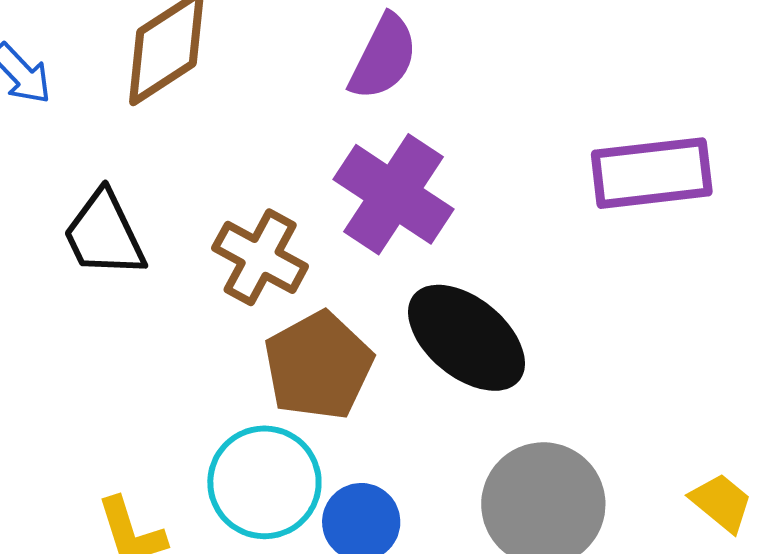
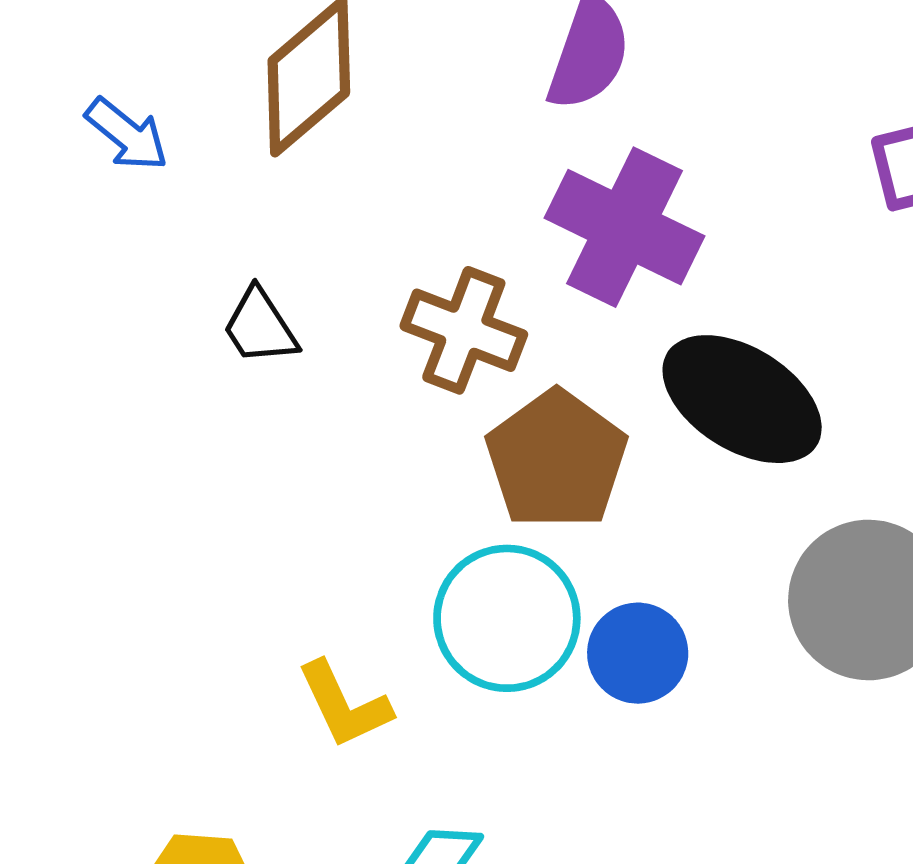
black trapezoid: (104, 234) -> (260, 327), size x0.7

